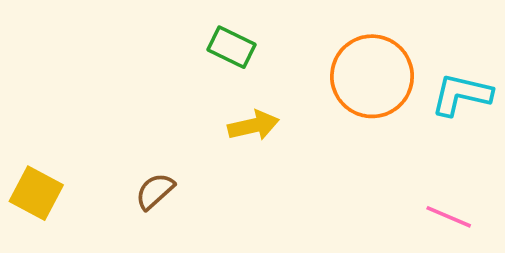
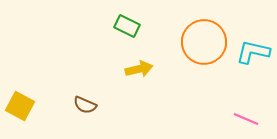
brown semicircle: (155, 191) -> (85, 105), turned -115

